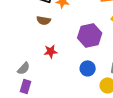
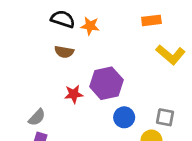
purple hexagon: (90, 35) -> (106, 83), moved

